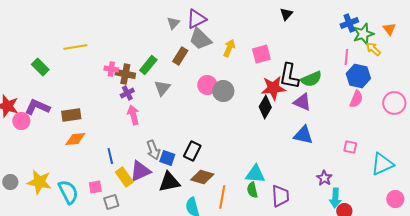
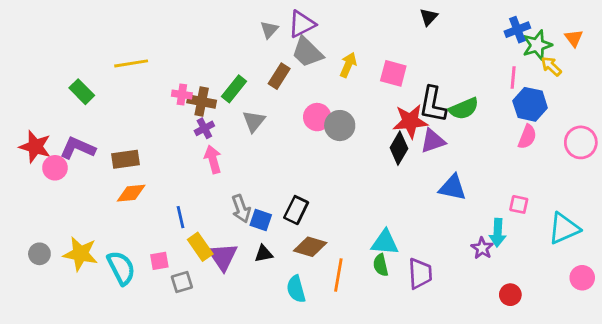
pink square: (261, 54) -> (393, 73), turned 30
purple triangle: (302, 102) -> (433, 141), moved, turned -42
purple triangle: (140, 171) -> (223, 257), moved, turned -40
black triangle: (169, 182) -> (264, 254), size x0.6
cyan arrow: (335, 198) -> (498, 233), moved

